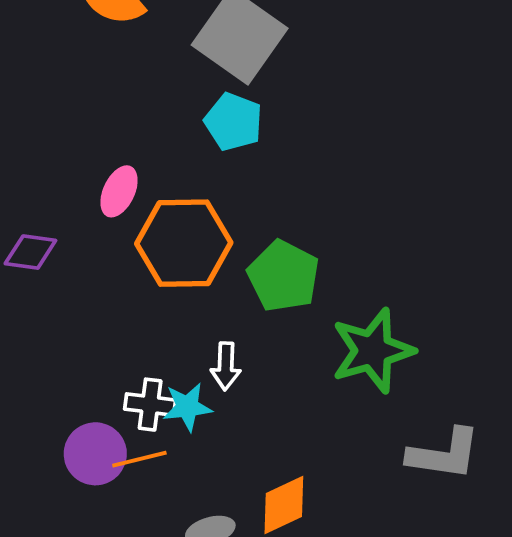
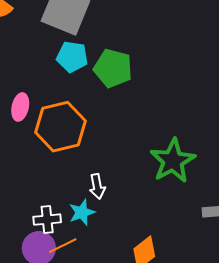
green pentagon: (283, 276) -> (113, 68), moved
white cross: (150, 405) -> (47, 220), moved

